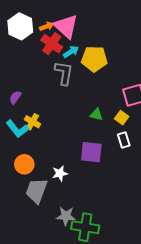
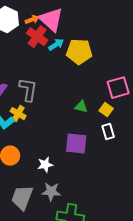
gray L-shape: (64, 73) -> (28, 90), moved
gray trapezoid: (37, 191) -> (22, 198), moved
gray star: (66, 216) -> (51, 192), moved

